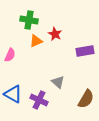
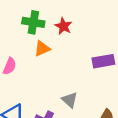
red star: (55, 34) -> (63, 26), moved

